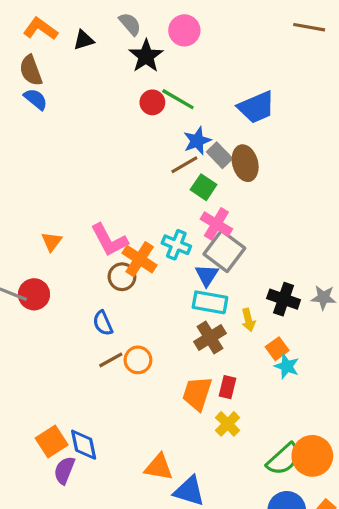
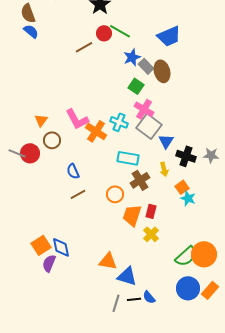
brown line: (184, 165) -> (84, 47), moved
blue triangle: (207, 275) -> (166, 141), moved
brown circle: (122, 277) -> (52, 140), moved
cyan rectangle: (210, 302) -> (128, 158), moved
orange circle: (138, 360) -> (115, 194), moved

